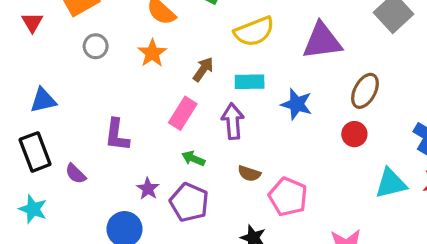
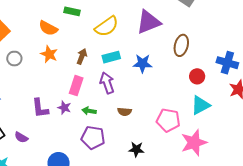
red circle: (354, 134) -> (197, 76), moved
cyan triangle: (391, 183) -> (200, 105), moved
purple star: (148, 189) -> (64, 108), moved
pink pentagon: (288, 197) -> (168, 120), moved

